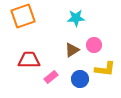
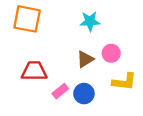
orange square: (23, 16) -> (27, 19), turned 30
blue circle: (80, 79) -> (84, 94), moved

